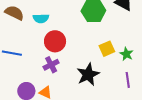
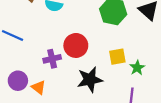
red circle: (55, 41) -> (76, 45), moved

